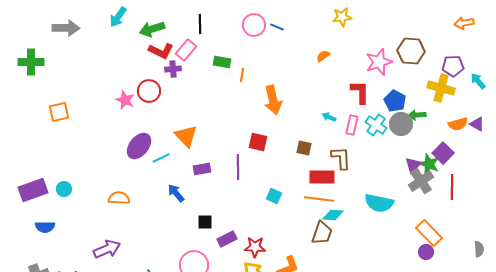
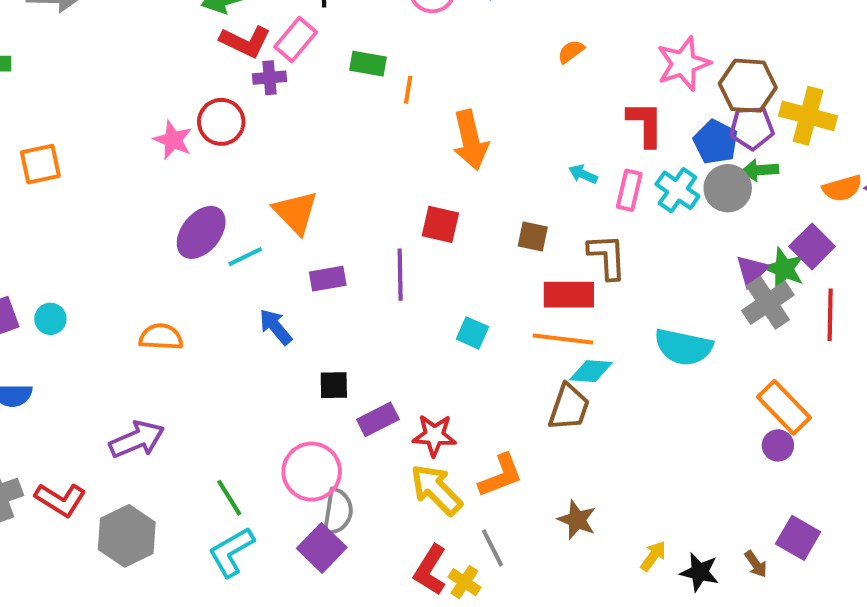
brown hexagon: (411, 51) -> (748, 86), moved
purple pentagon: (453, 66) -> (752, 128), moved

